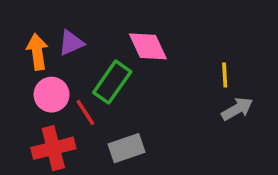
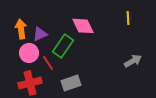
purple triangle: (71, 43) -> (40, 34), moved
yellow line: (225, 75) -> (128, 18), moved

